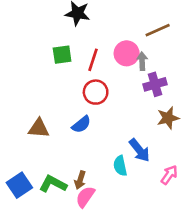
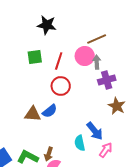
brown line: (158, 30) -> (97, 39), moved
brown star: (168, 118) -> (117, 106), turned -30
brown triangle: (39, 128) -> (33, 114), moved
pink arrow: (169, 175) -> (106, 150), moved

